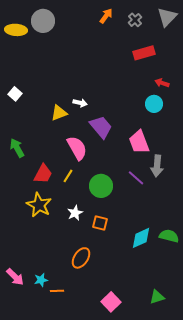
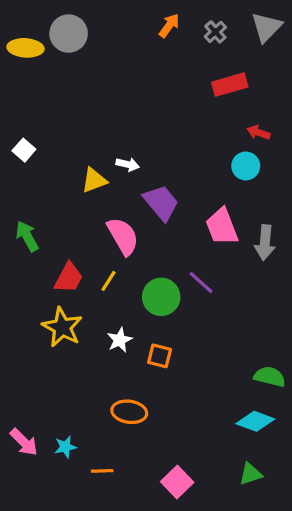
gray arrow: (157, 166) -> (265, 243), moved
purple line: (136, 178) -> (201, 282), moved
cyan diamond: (141, 238) -> (255, 421), moved, turned 45
orange ellipse: (81, 258) -> (129, 412), turned 65
orange line: (57, 291) -> (102, 471), moved

